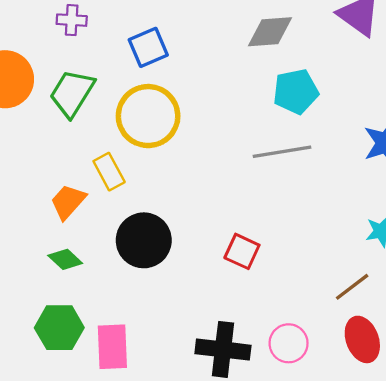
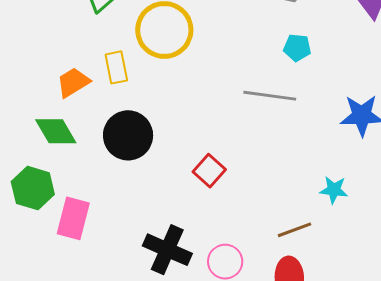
cyan pentagon: (296, 91) -> (297, 48), size x0.7
green diamond: (65, 259) -> (56, 131), size x1.4

